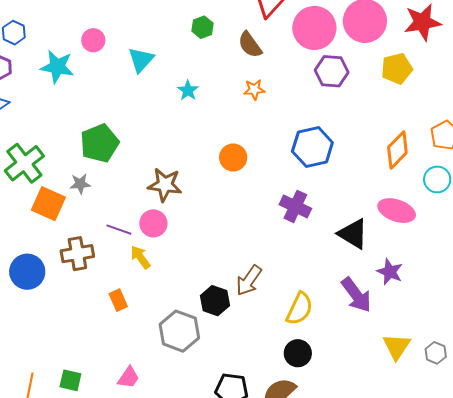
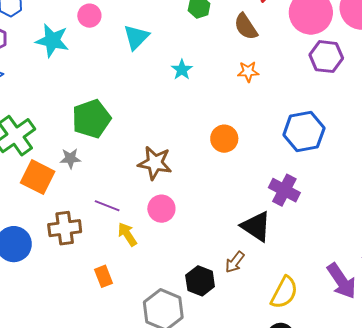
pink circle: (153, 223) -> (161, 209), moved
black triangle: (353, 234) -> (256, 226), moved
brown arrow: (249, 281) -> (235, 262), size x0.7

